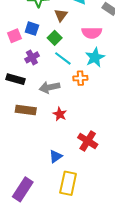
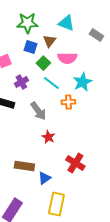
blue square: (32, 29) -> (30, 47), moved
pink semicircle: (92, 33) -> (67, 58), moved
gray arrow: (50, 87) -> (38, 111), turned -114
brown rectangle: (26, 110) -> (24, 166), moved

